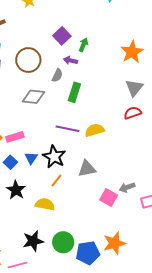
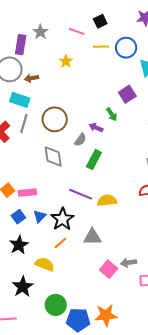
purple square: (62, 36) -> (127, 94), moved
green arrow: (84, 45) -> (112, 114), turned 112
gray diamond: (34, 97) -> (53, 156), turned 65
black star: (33, 241) -> (23, 287), moved, turned -30

